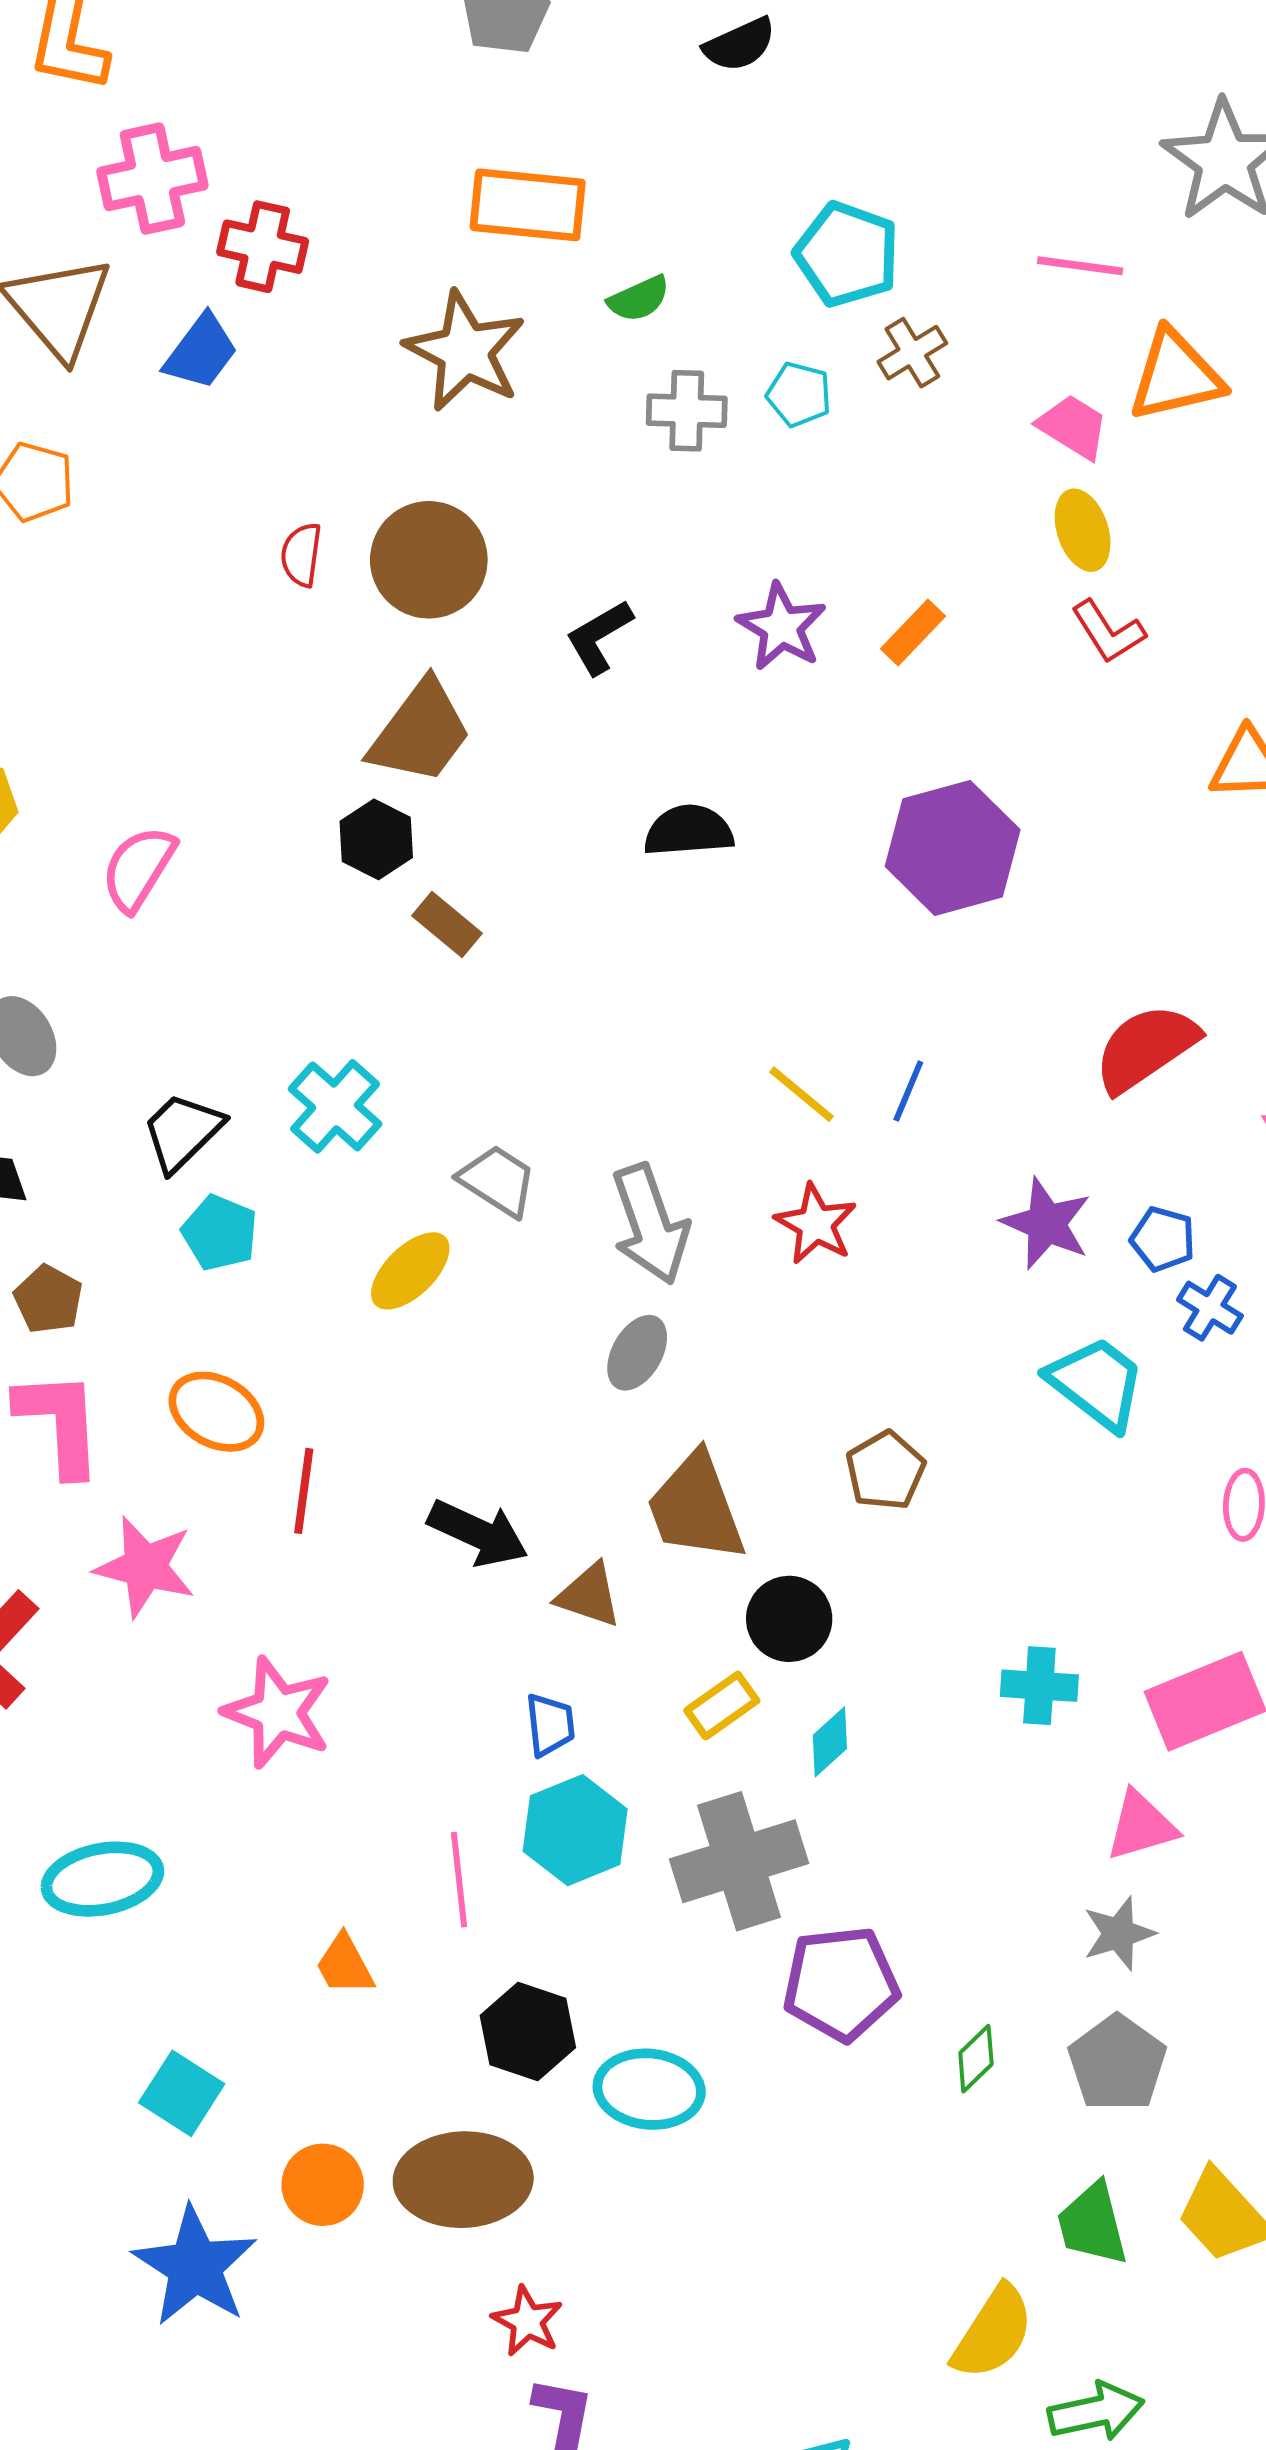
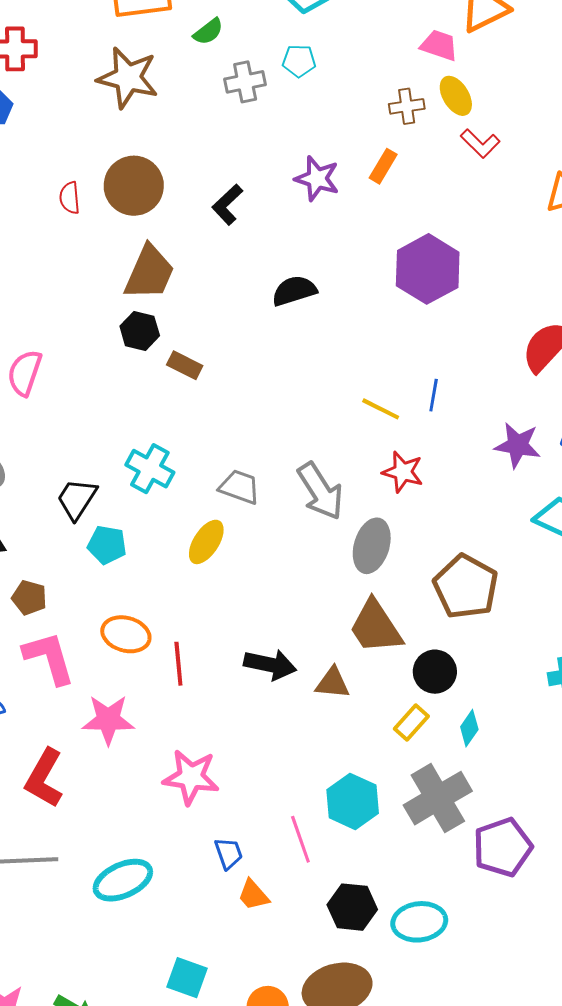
brown cross: (912, 353) -> (407, 106), moved, turned 36
gray ellipse: (637, 1353) -> (372, 546), moved, size x1.4
brown pentagon: (885, 1471) -> (466, 587), size x1.6
blue trapezoid: (550, 1725) -> (229, 853), moved

